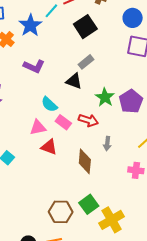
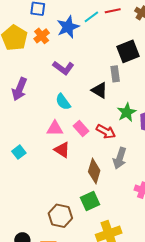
black square: (85, 27) -> (128, 51), moved
gray rectangle: (86, 62) -> (115, 74), turned -70
cyan semicircle: (49, 104) -> (63, 102), moved
gray arrow: (107, 144) -> (120, 158), size x1.5
green square: (89, 204) -> (90, 201), moved

